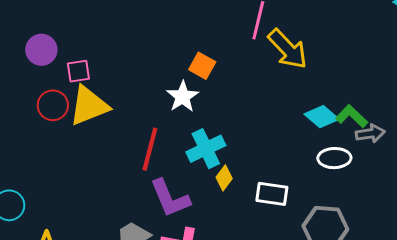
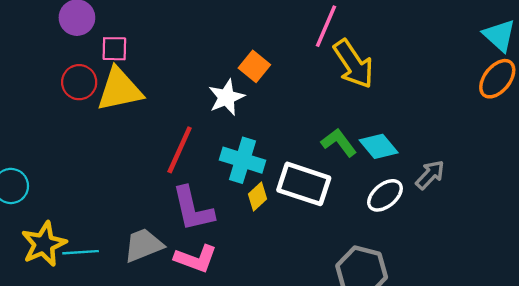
green L-shape: (352, 116) -> (339, 142), moved
gray arrow: (370, 133) -> (430, 175), turned -48
cyan cross: (206, 149) -> (243, 160), turned 33
white ellipse: (334, 158) -> (385, 195), turned -48
white rectangle: (272, 194) -> (304, 184), moved, size x1.4

